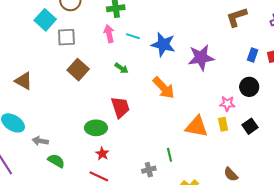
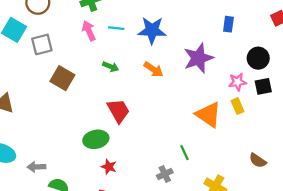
blue rectangle: (253, 55) -> (228, 24), moved
purple star: (201, 58) -> (198, 58), moved
orange arrow: (164, 88) -> (153, 69), moved, size x0.7
black square: (250, 126) -> (263, 86), moved, turned 35
orange triangle: (197, 127) -> (208, 115), turned 35

